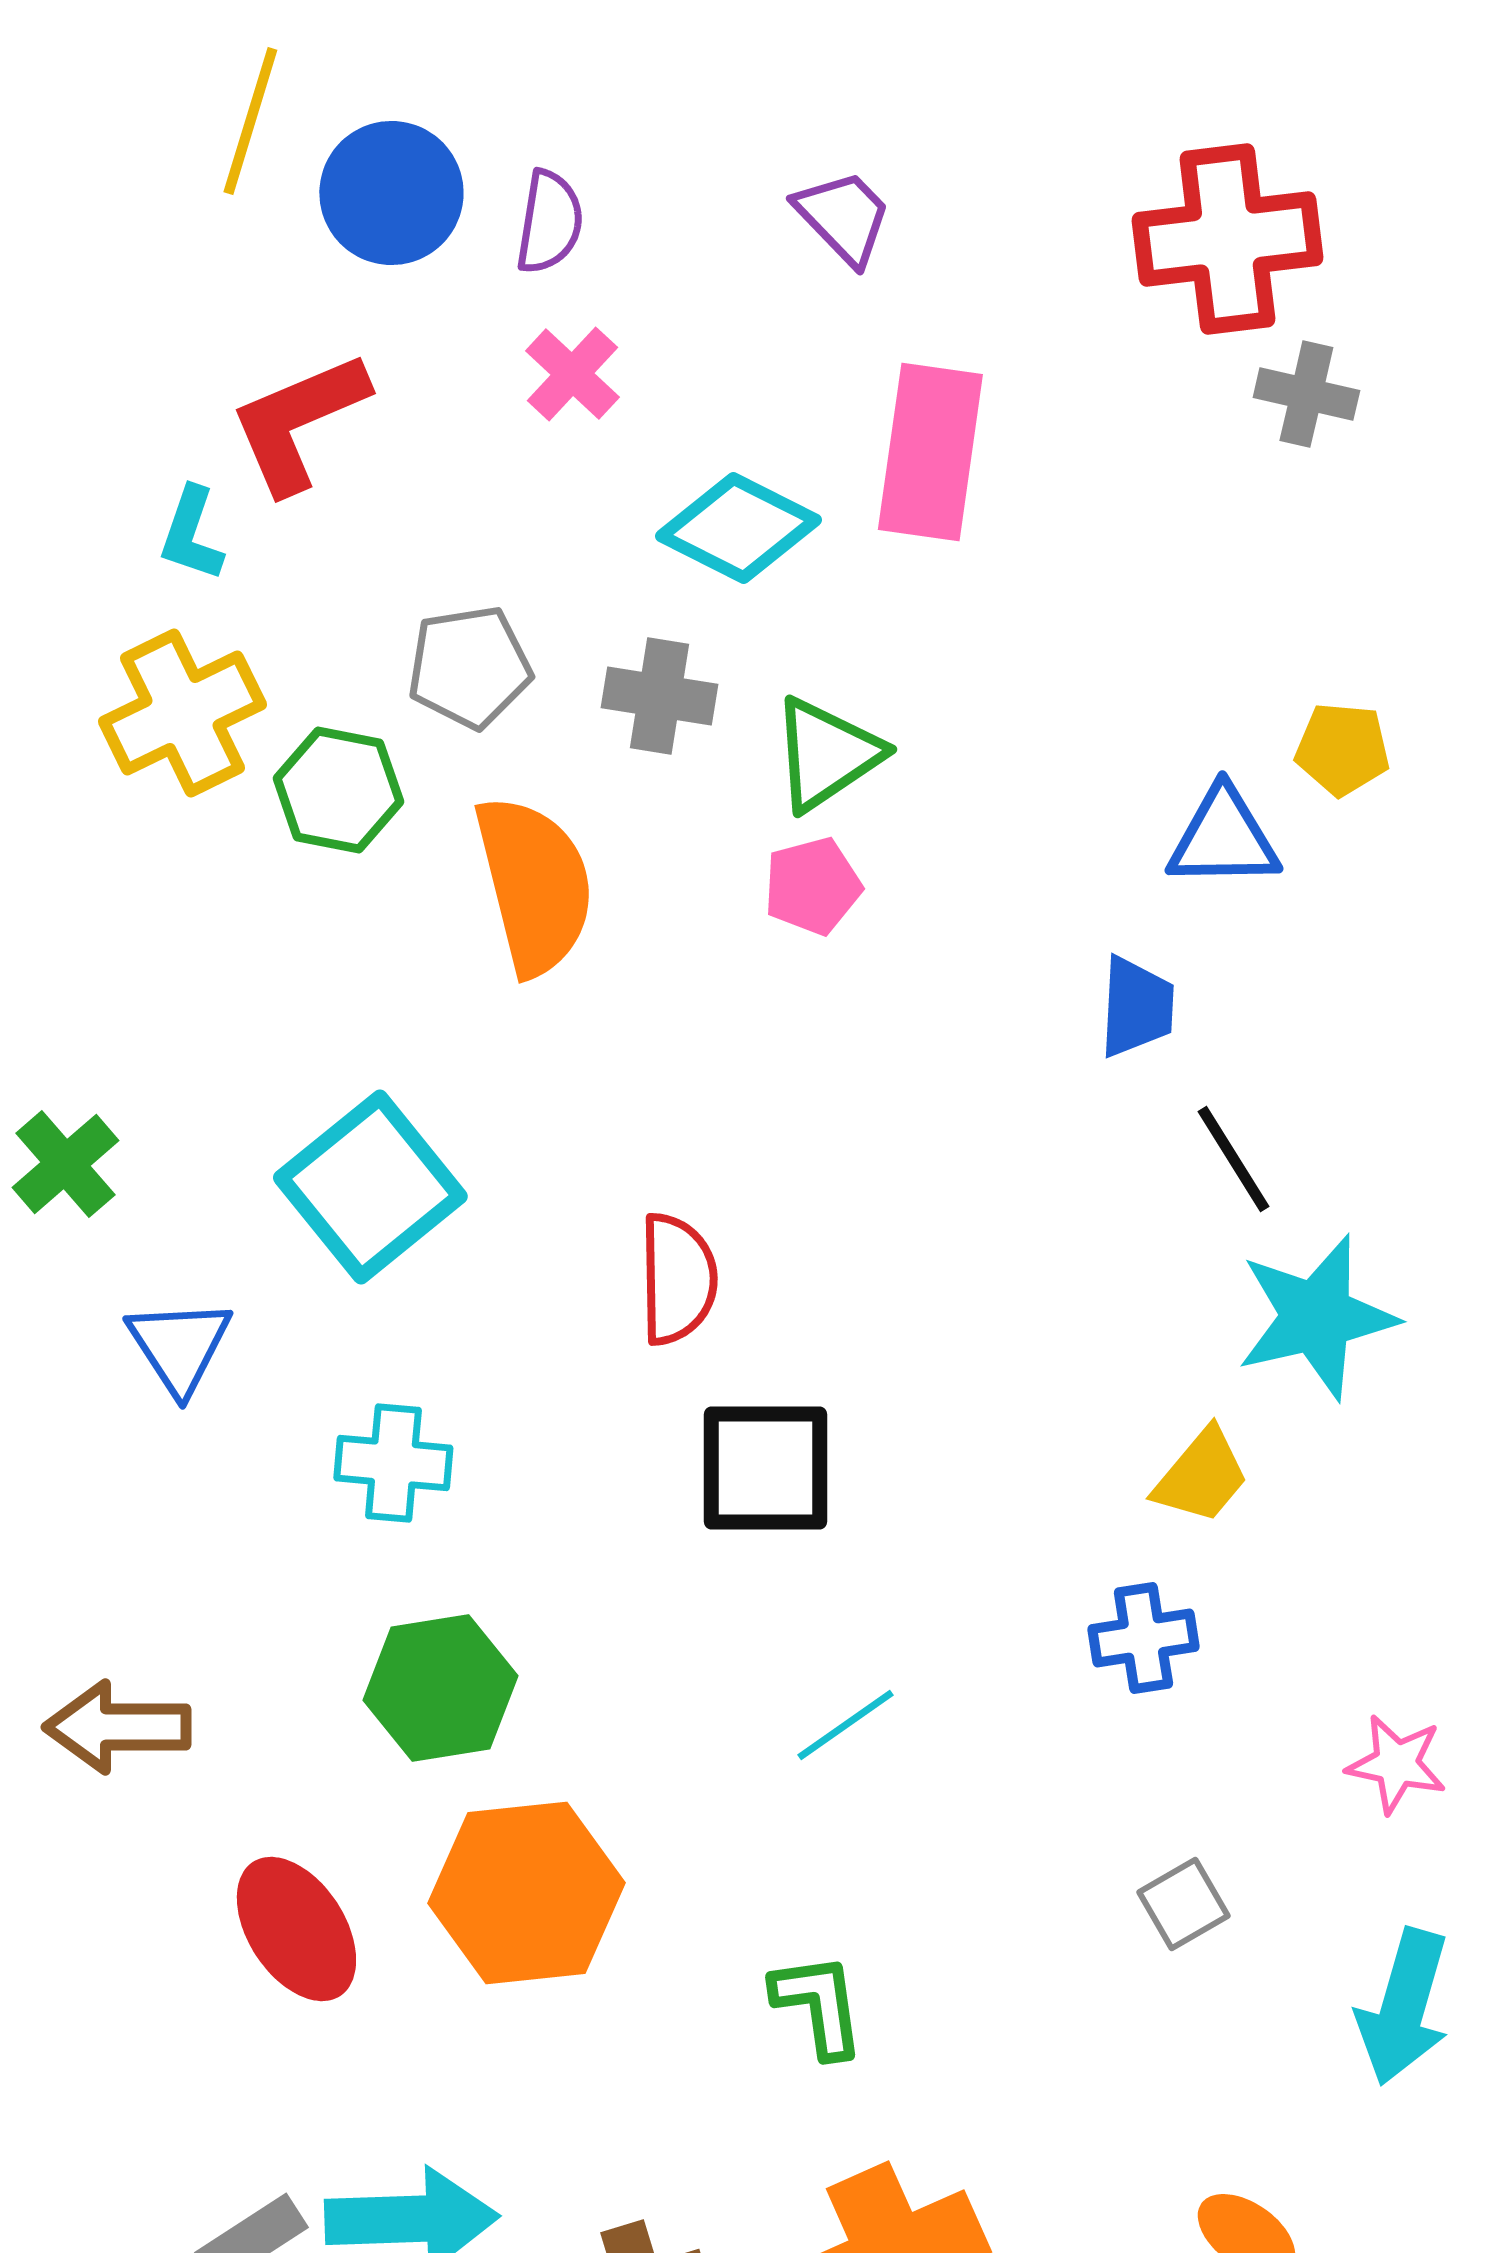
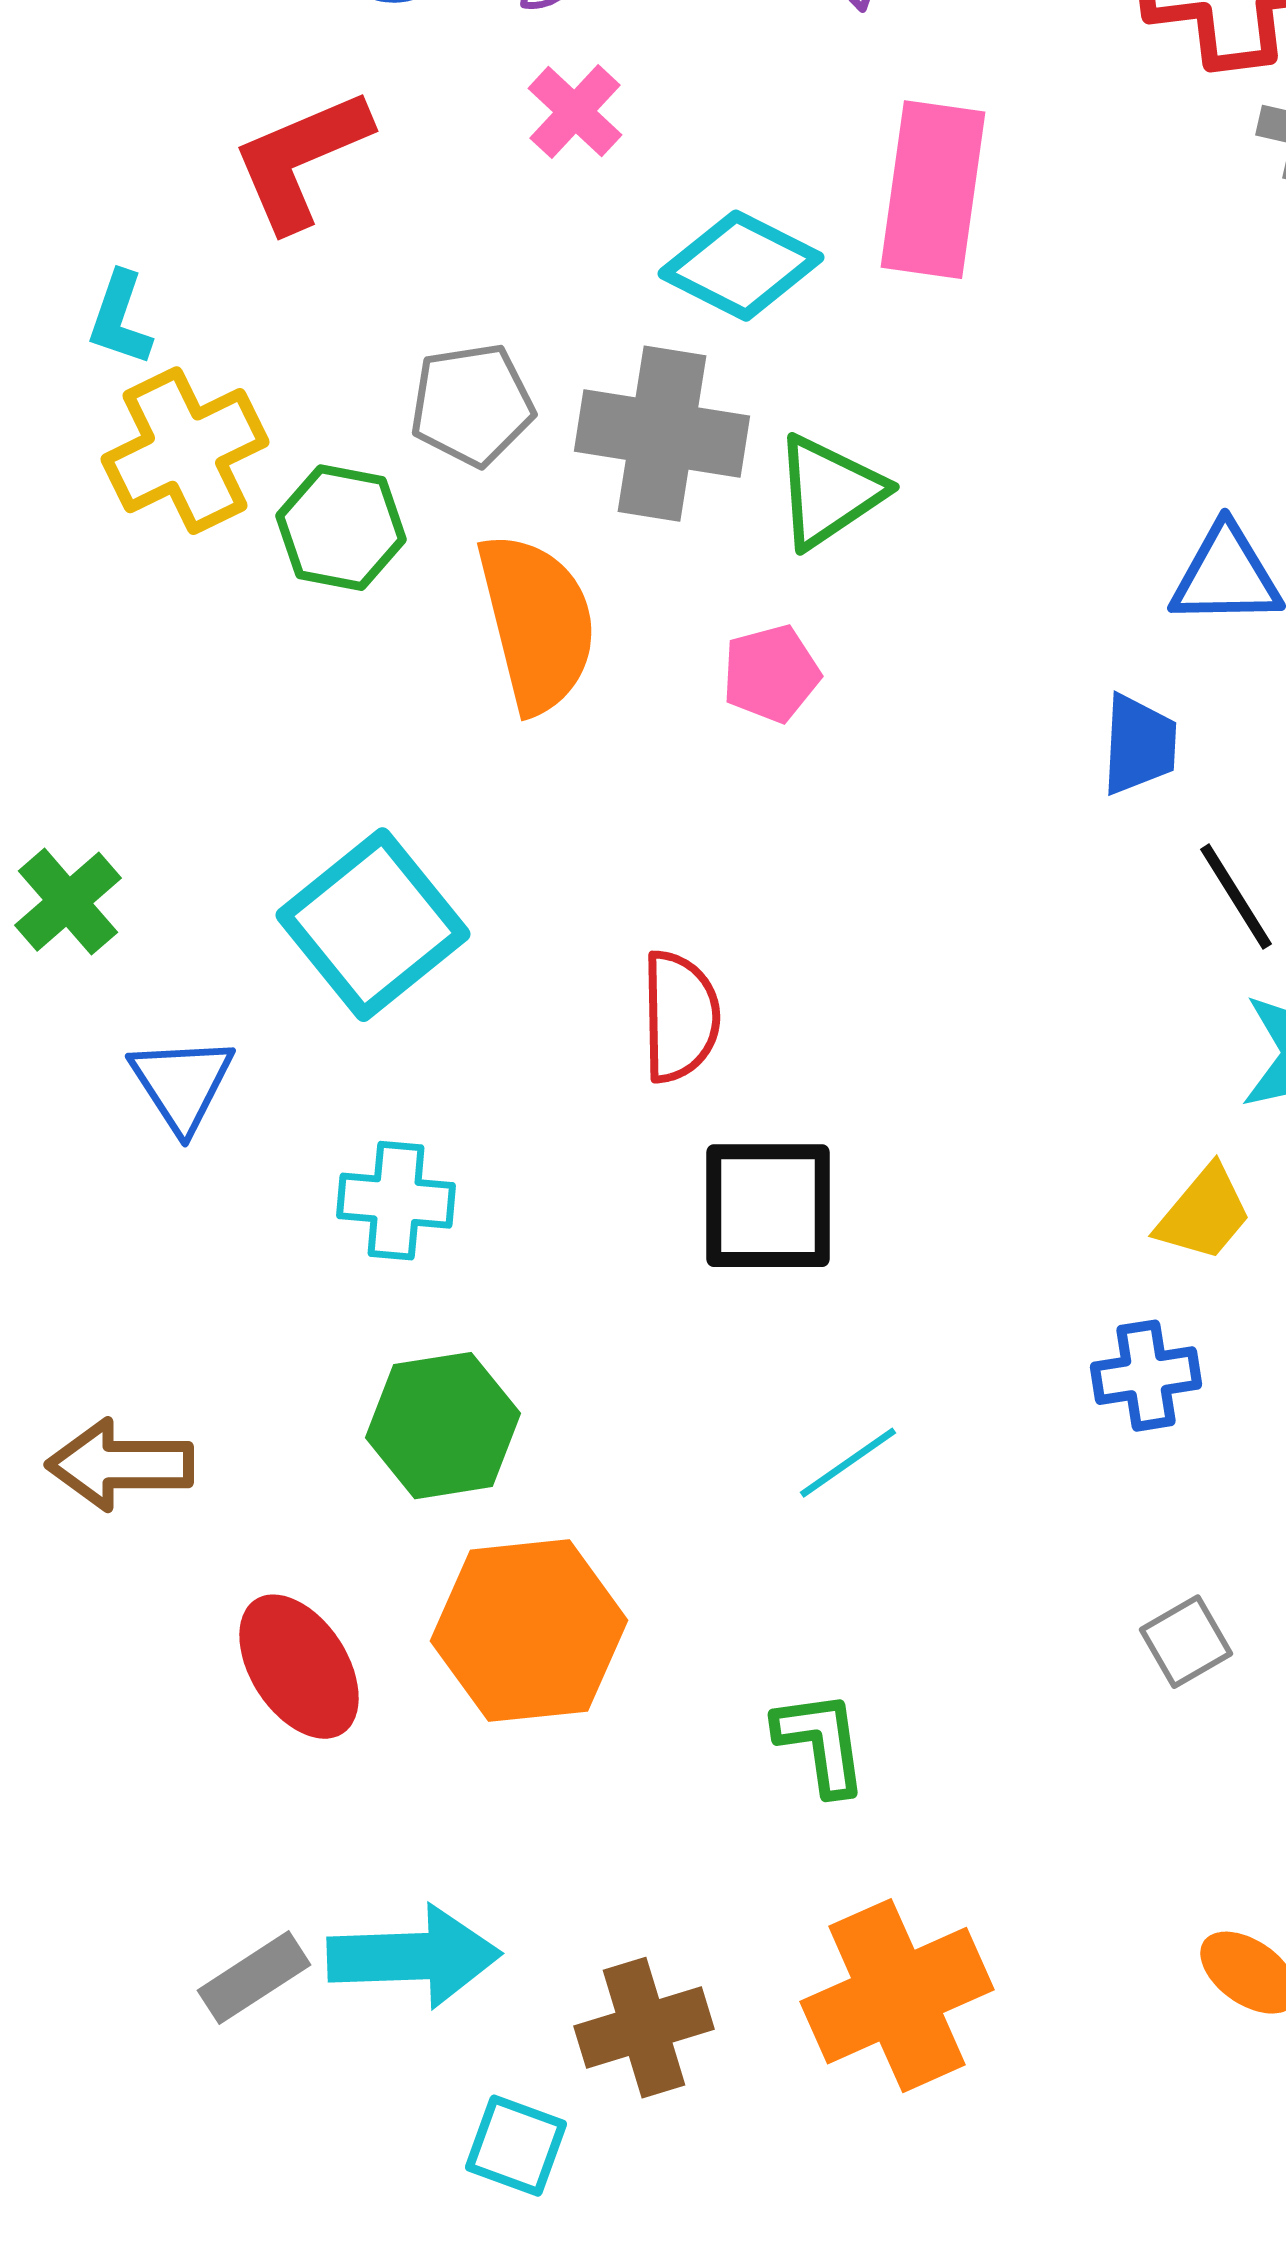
cyan L-shape: (191, 534) -> (120, 319), moved
gray cross: (659, 696) -> (662, 434), size x1.5
pink pentagon: (812, 886) -> (771, 674), moved

